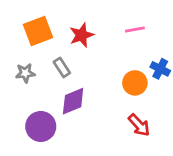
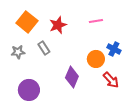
orange square: (38, 31) -> (27, 22), turned -30
purple diamond: (73, 101) -> (72, 77), moved, turned -45
red arrow: (139, 125) -> (111, 80), moved

